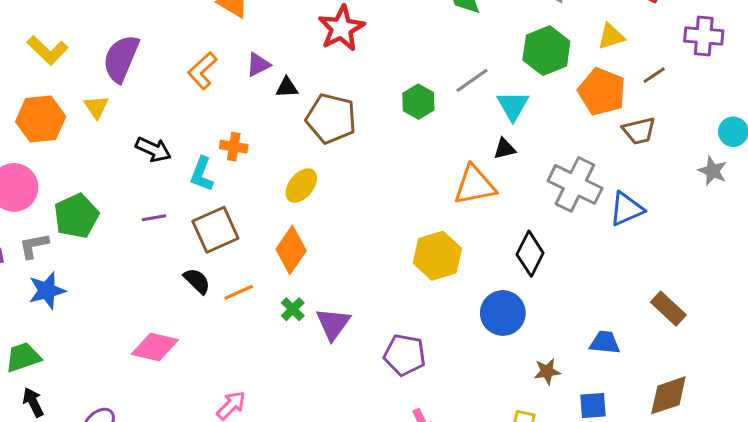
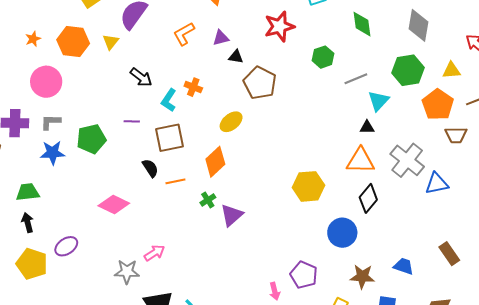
green hexagon: (418, 102) -> (323, 57), moved
orange triangle: (475, 185) -> (360, 161), moved
green pentagon: (76, 216) -> (91, 139), moved
purple pentagon: (405, 355) -> (304, 275), moved
brown star: (547, 371) -> (362, 277), size x1.4

